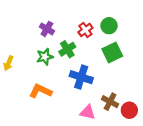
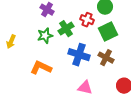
red cross: (85, 30) -> (87, 20), moved, turned -32
brown cross: (110, 102) -> (106, 58), moved

